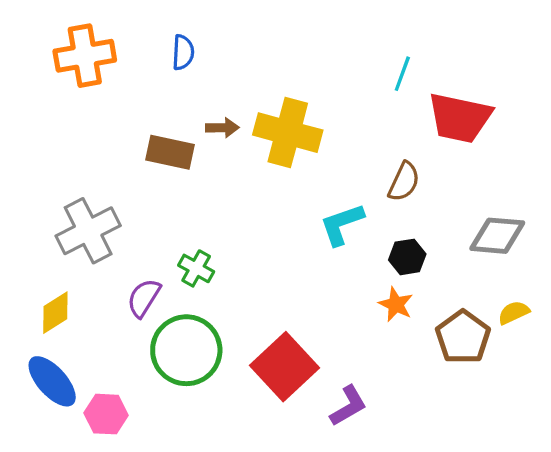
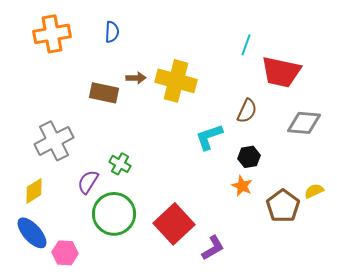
gray diamond: (497, 236) -> (304, 123), moved

